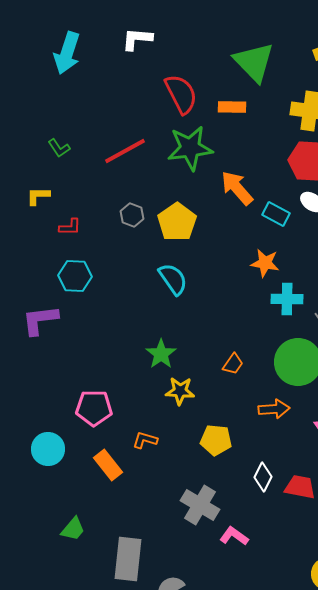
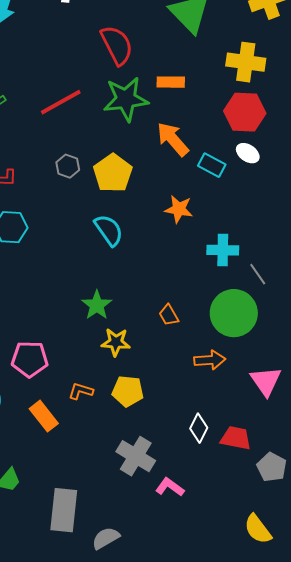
orange rectangle: (232, 107) -> (171, 82), moved
orange star: (265, 263) -> (179, 209), moved
orange trapezoid: (233, 364) -> (169, 315), turned 115
yellow pentagon: (216, 440) -> (128, 391), moved

